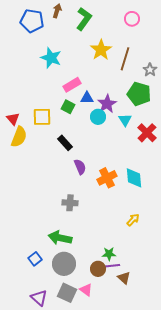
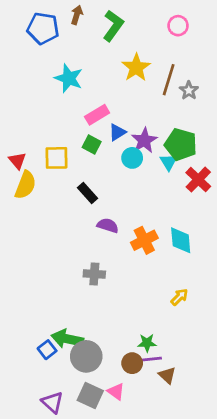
gray star: (150, 70) -> (189, 90), moved
green pentagon: (139, 94) -> (181, 144), moved
blue triangle: (87, 98) -> (117, 132), turned -32
purple semicircle: (80, 167) -> (108, 225), turned -49
green arrow: (60, 238) -> (67, 339), moved

